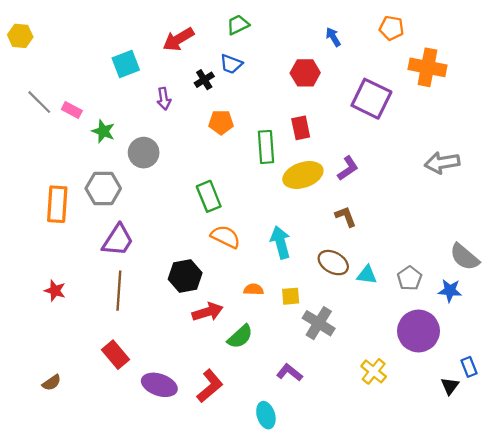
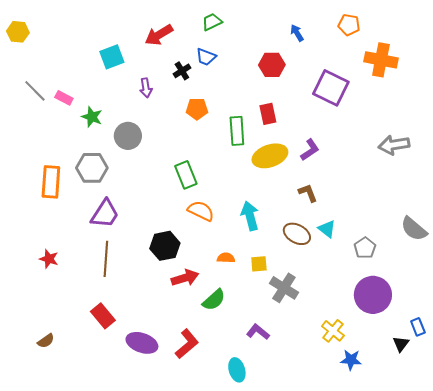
cyan triangle: (367, 275) -> (327, 229), moved, turned 30
blue star: (450, 291) -> (351, 360), moved

